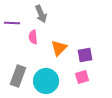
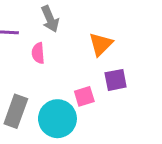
orange triangle: (59, 48) -> (101, 44), moved
pink square: (82, 77) -> (84, 96), moved

